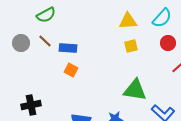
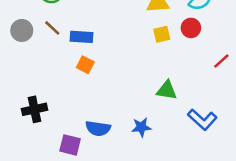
red circle: (168, 43) -> (191, 28), moved
green triangle: (135, 90) -> (167, 90), size x0.7

